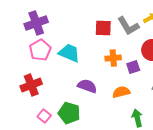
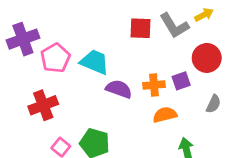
purple cross: (36, 23) -> (23, 39), moved
orange cross: (113, 58) -> (154, 85), moved
purple semicircle: (87, 86) -> (119, 89), moved

